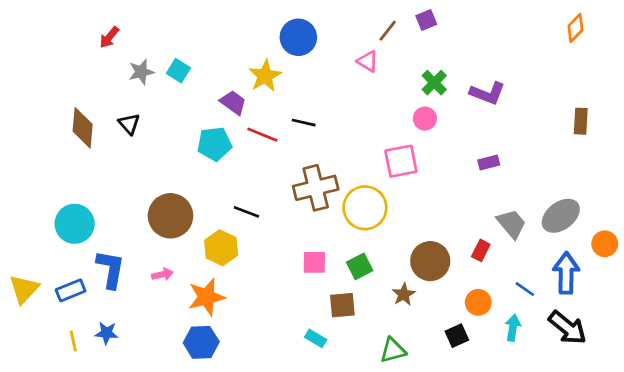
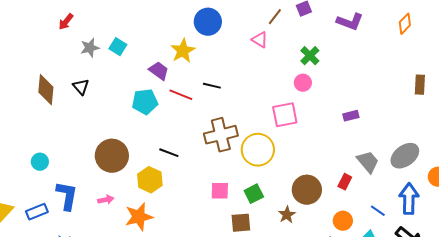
orange diamond: (575, 28) -> (405, 24), moved
purple L-shape: (488, 93) -> (350, 22), moved
cyan circle: (75, 224) -> (40, 162), size x0.6

